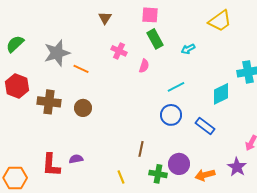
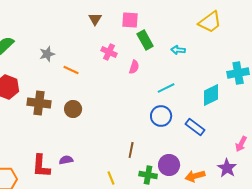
pink square: (150, 15) -> (130, 20), moved
cyan arrow: (188, 49) -> (178, 50), turned 32
gray star: (57, 53) -> (47, 54), size x0.6

